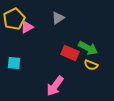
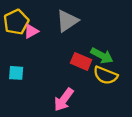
gray triangle: (58, 18) -> (67, 21), size x1.5
yellow semicircle: (91, 65) -> (105, 75), size x1.5

